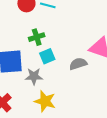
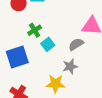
gray star: (34, 76) -> (70, 66), moved

